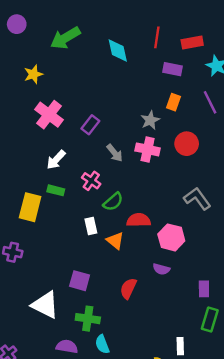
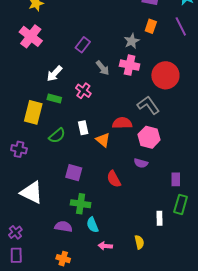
pink cross: (49, 115) -> (31, 36), moved
red circle: (187, 144) -> (165, 75), moved, size x1.4
gray L-shape: (197, 199) -> (148, 105), moved
green semicircle: (113, 202) -> (57, 136), moved
red semicircle: (128, 288) -> (114, 179), turned -54
white triangle: (45, 305) -> (32, 192), moved
white rectangle: (180, 346) -> (159, 218), moved

